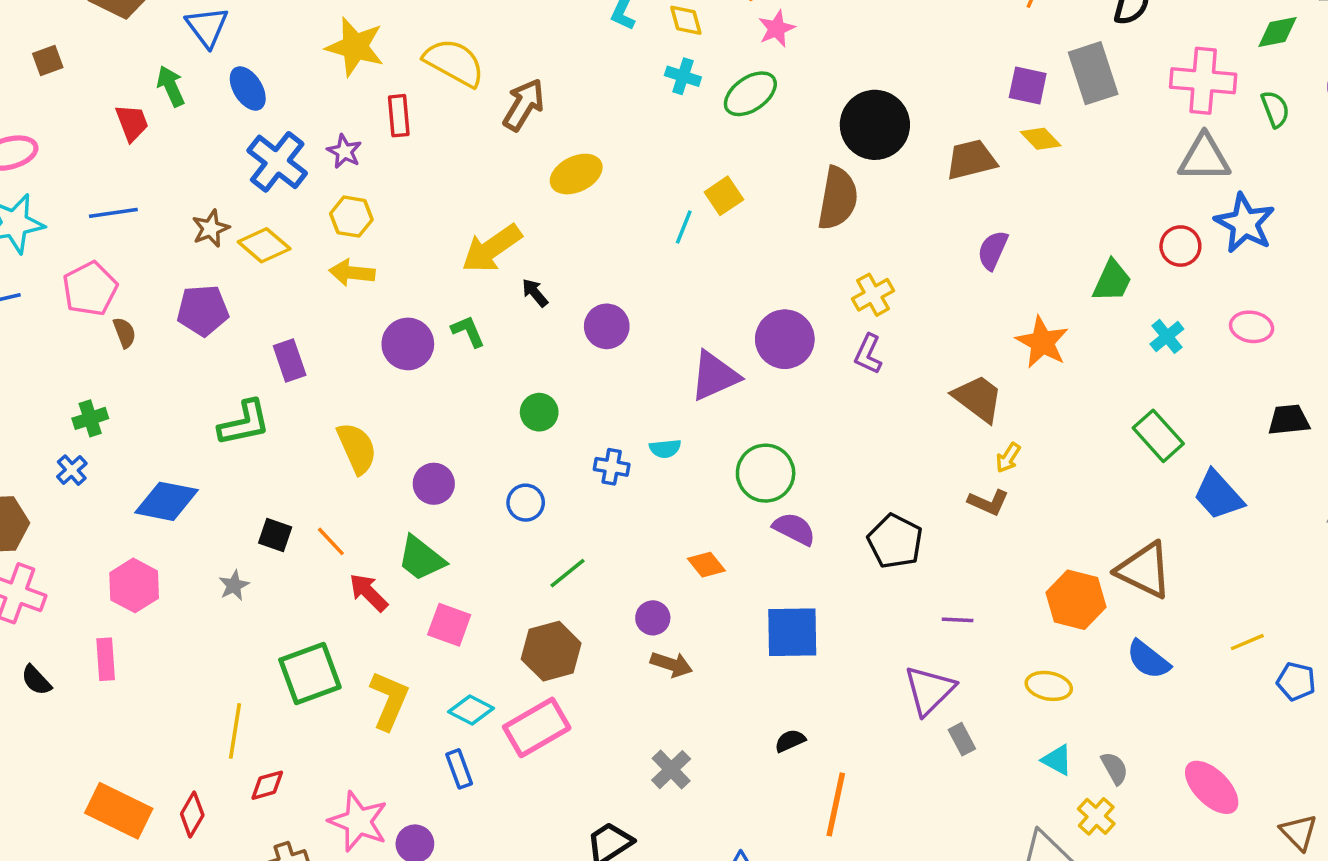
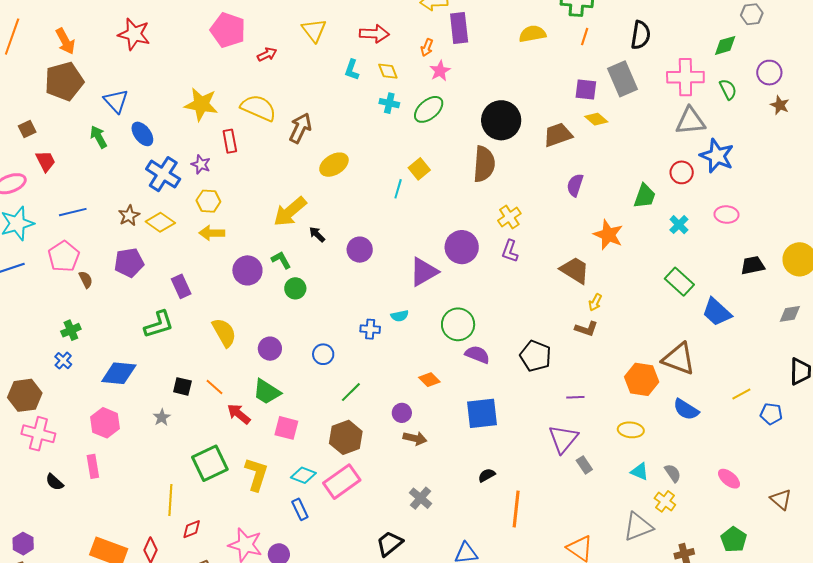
red trapezoid: (132, 123) -> (46, 161), moved
green circle: (539, 412) -> (295, 288), moved
pink ellipse: (1212, 787) -> (729, 479), size x0.7

